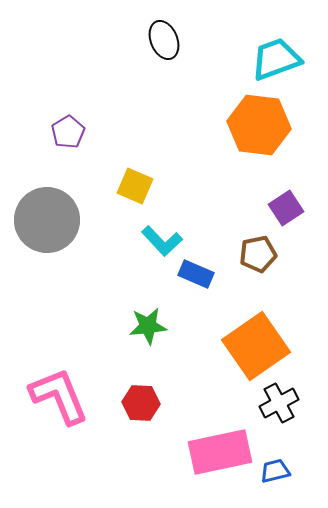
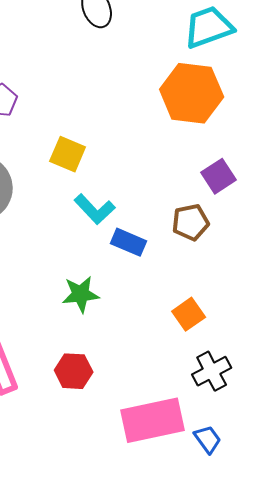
orange square: (256, 346) -> (189, 314), size x0.5
blue trapezoid: (275, 471) -> (208, 439), turned 68

